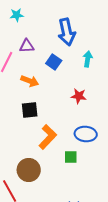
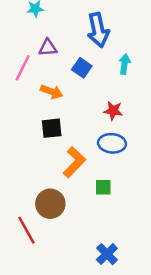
blue ellipse: (86, 134) -> (112, 143), moved

